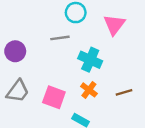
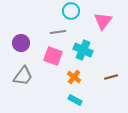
orange cross: (89, 90) -> (74, 77), moved
pink square: (54, 97) -> (53, 56), moved

